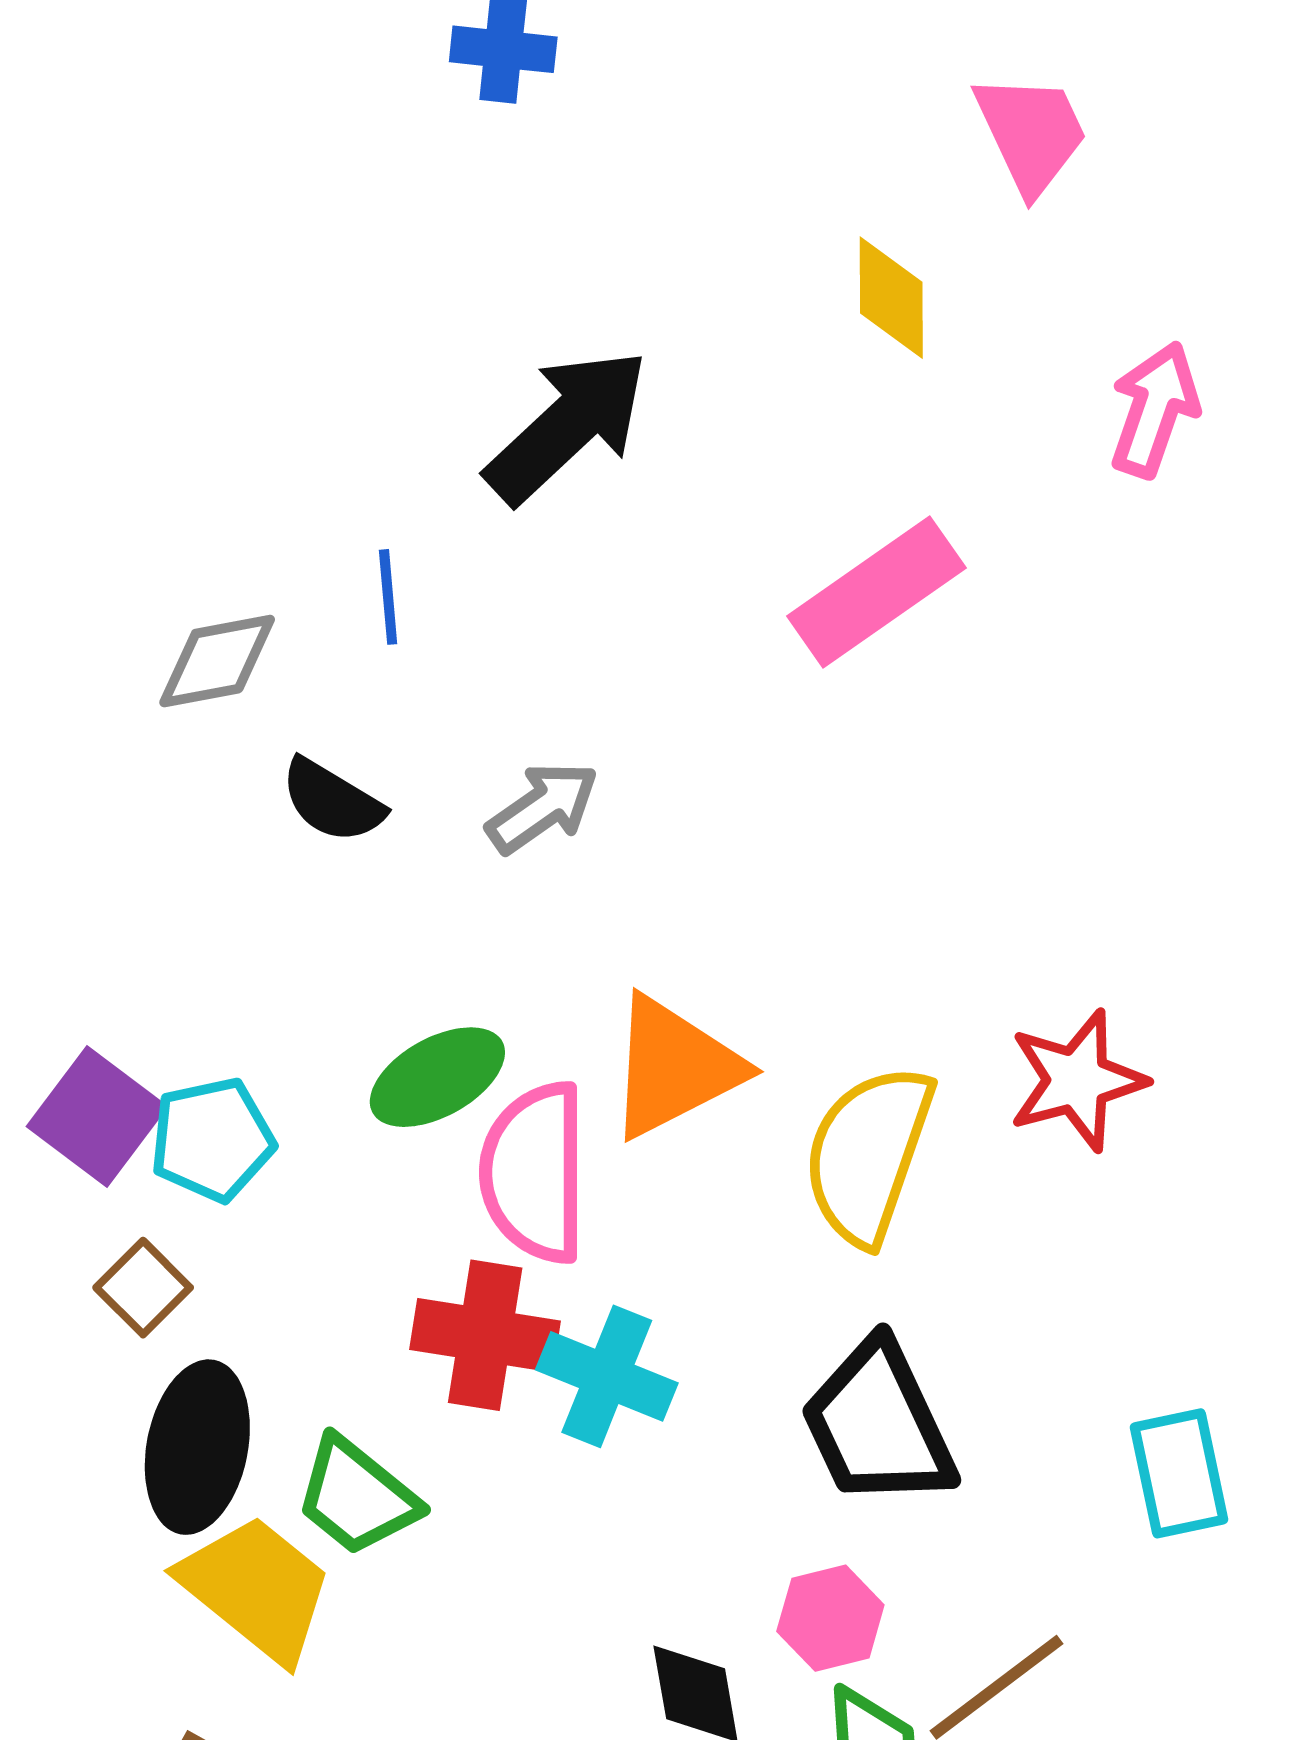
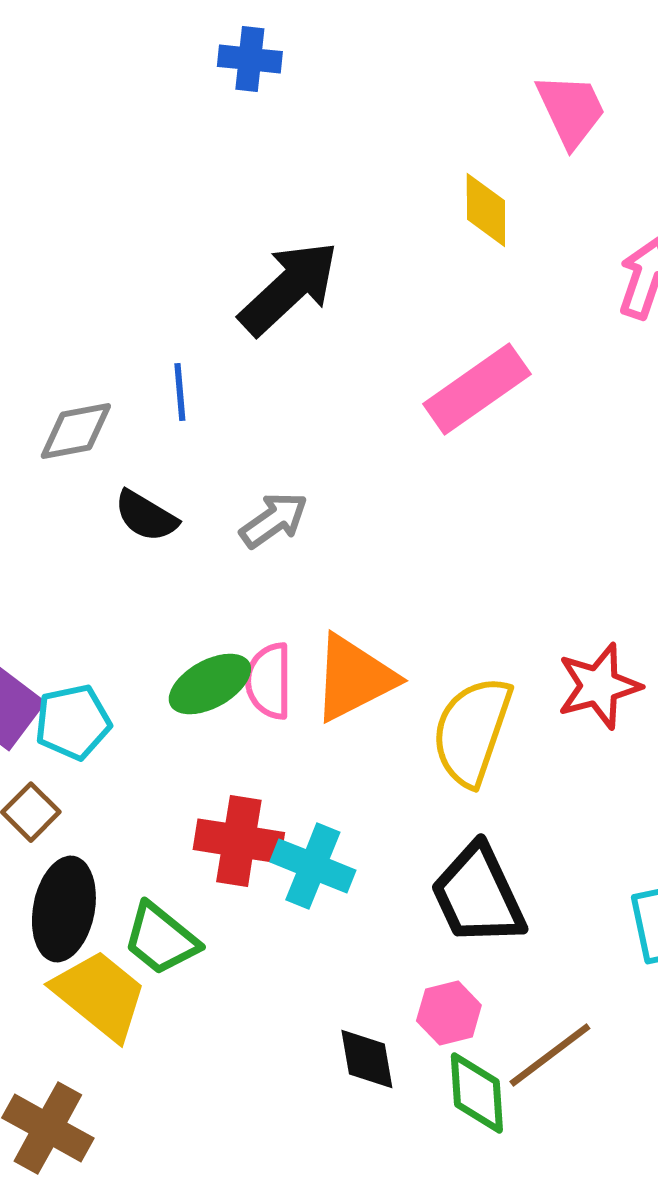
pink semicircle: (534, 1172) -> (269, 681), moved, size x0.7

